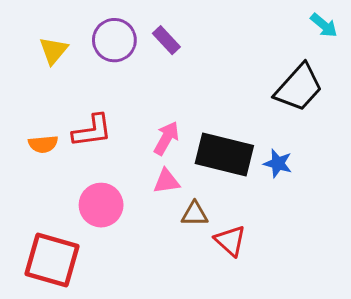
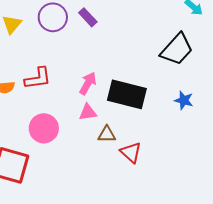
blue star: (278, 163) -> (184, 100), moved

